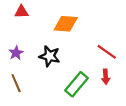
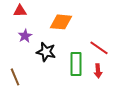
purple star: (16, 53) -> (25, 36), moved
green rectangle: (76, 84) -> (76, 64), moved, turned -40

